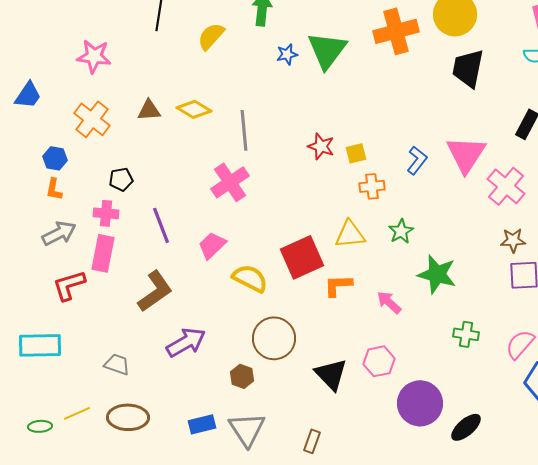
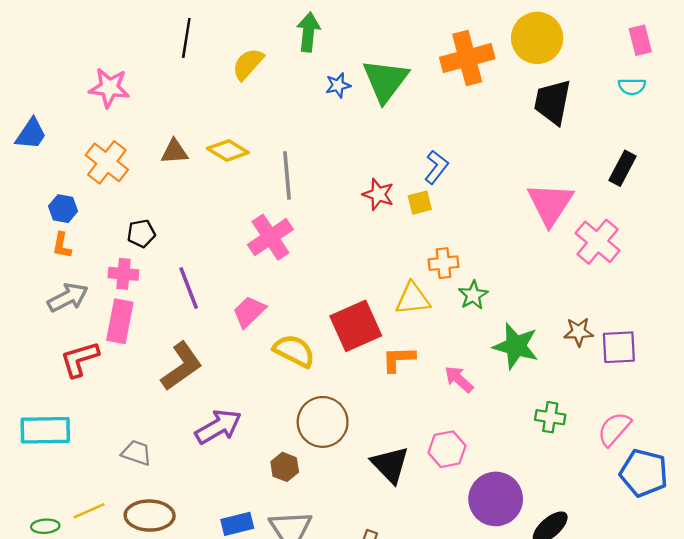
blue L-shape: (417, 160) -> (436, 167), moved
orange cross: (372, 186) -> (443, 263), moved
brown star: (513, 240) -> (579, 332), moved

